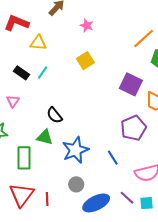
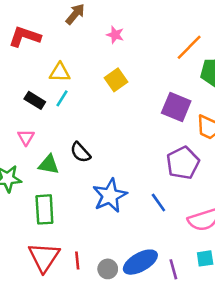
yellow triangle: (38, 43) -> (60, 72), moved
green triangle: (45, 137) -> (49, 165), moved
gray circle: (76, 184) -> (108, 269), moved
purple line: (127, 198) -> (173, 269), moved, turned 35

